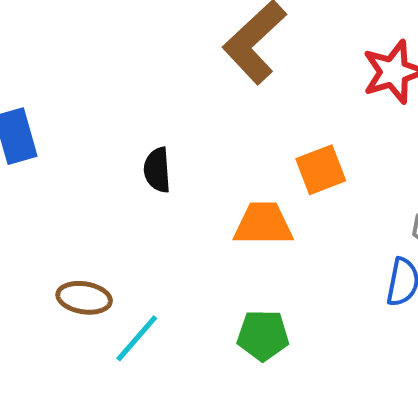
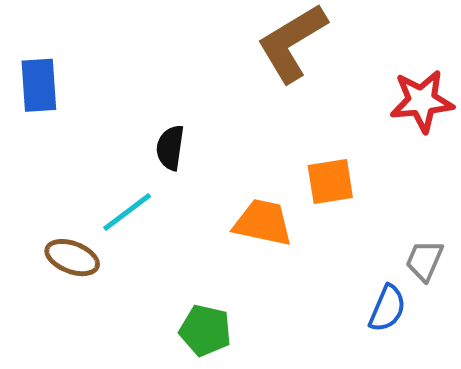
green pentagon: (263, 335) -> (205, 330), moved
cyan line: (137, 338) -> (127, 212), moved

